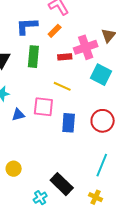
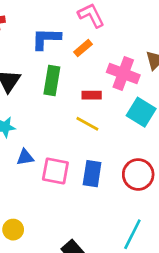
pink cross: (86, 47) -> (123, 74), turned 35
red rectangle: (65, 57) -> (92, 95), moved
pink square: (43, 107) -> (55, 171), moved

